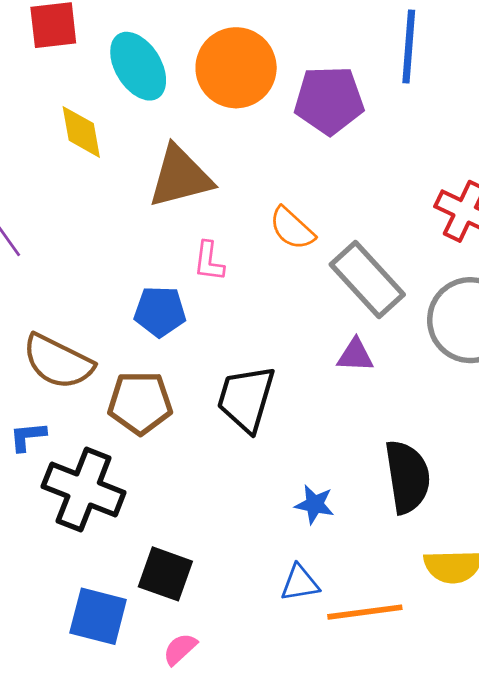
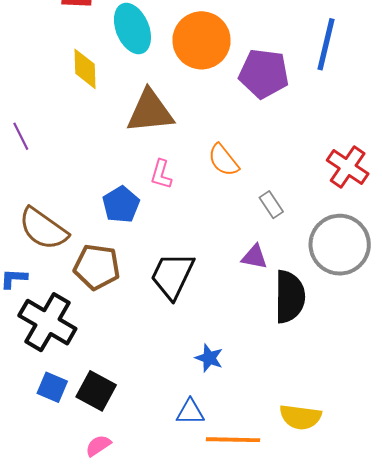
gray rectangle: (367, 279) -> (271, 205), size x0.5
blue pentagon: (160, 311) -> (121, 204), turned 30
black semicircle: (407, 477) -> (290, 297), moved
blue square: (98, 616) -> (52, 387), moved, size x0.7

